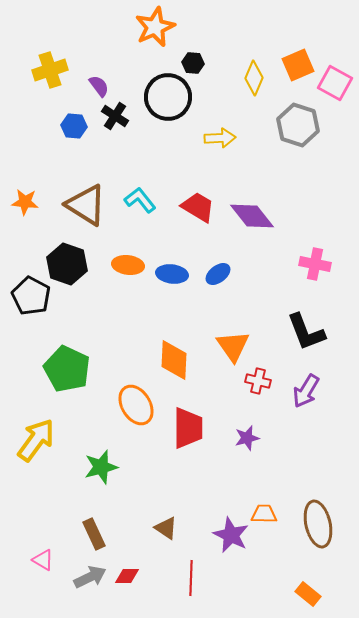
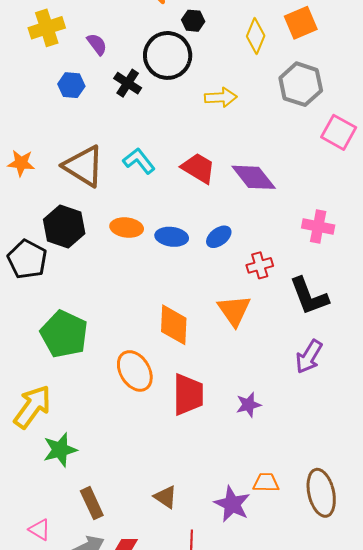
pink square: (335, 83) -> (339, 132), moved
black cross: (115, 116) -> (128, 83), moved
red cross: (258, 381) -> (260, 265), moved, turned -30
green star: (101, 467) -> (60, 450), moved

